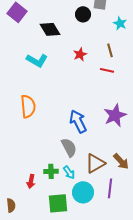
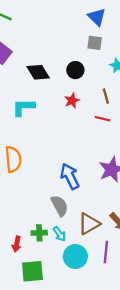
black circle: (83, 14) -> (75, 70), moved
cyan L-shape: (37, 60) -> (23, 107), turned 150
green square: (58, 203) -> (32, 271), moved

